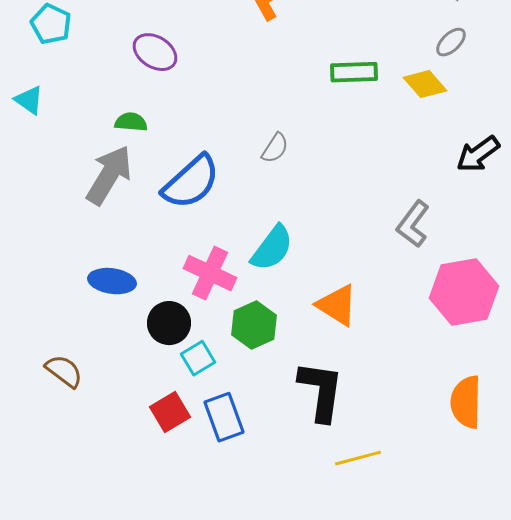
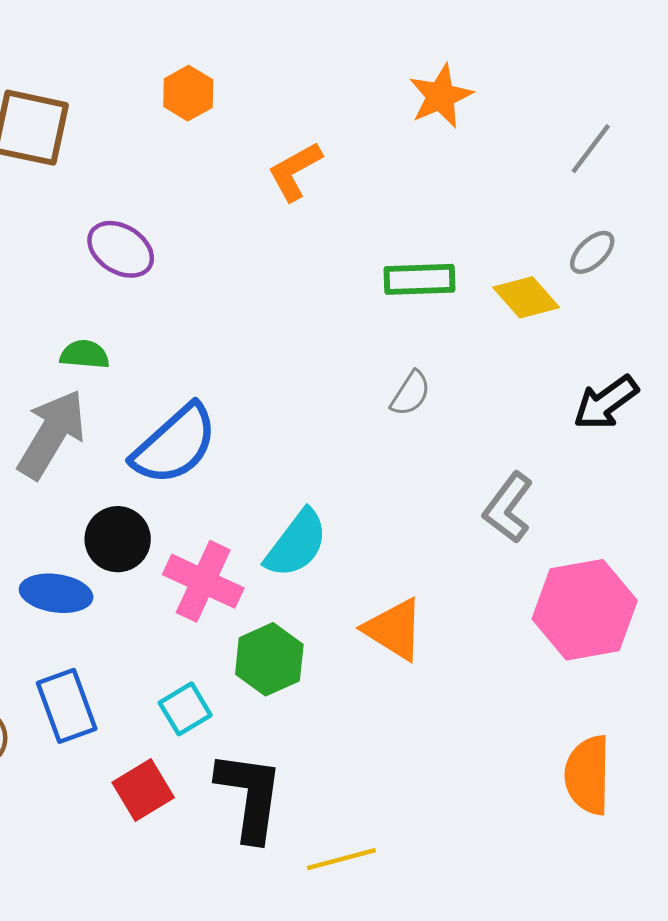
gray ellipse: (451, 42) -> (592, 252), moved
gray semicircle: (275, 148) -> (410, 394), moved
black circle: (169, 323) -> (118, 539), moved
black L-shape: (321, 391) -> (250, 796), moved
blue rectangle: (224, 417) -> (67, 706), moved
yellow line: (358, 458) -> (341, 859), moved

